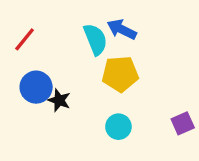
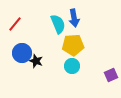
blue arrow: (122, 29) -> (74, 18), turned -126
cyan circle: (118, 127) -> (72, 66), moved

